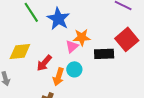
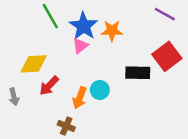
orange star: (82, 37) -> (112, 31), moved
pink triangle: (72, 46) -> (80, 46), moved
red arrow: (44, 63) -> (49, 86), moved

